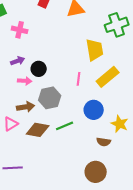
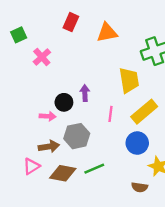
pink cross: (20, 30) -> (42, 57), turned 35
purple arrow: (18, 61) -> (85, 93), moved, turned -72
blue circle: (94, 110) -> (137, 143), moved

